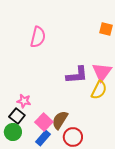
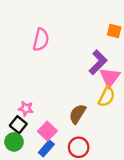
purple L-shape: (77, 75) -> (98, 62), moved, turned -40
brown semicircle: (60, 120) -> (78, 114), moved

